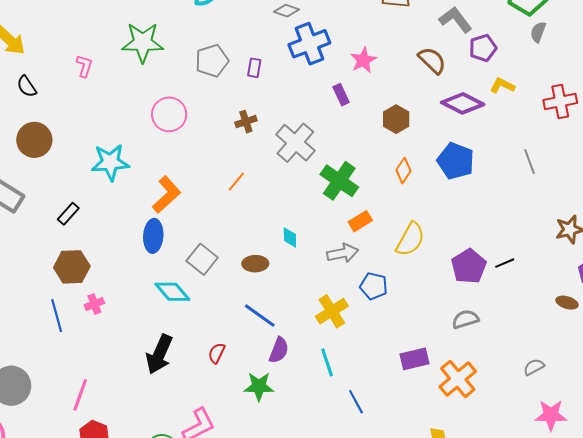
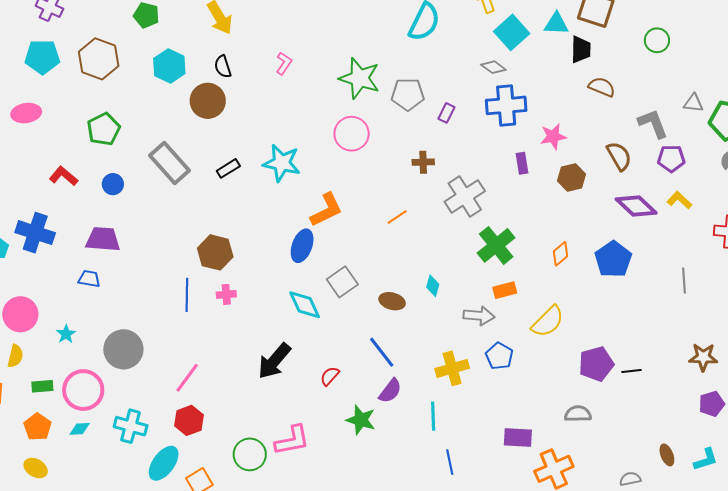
green star: (143, 42) -> (360, 78), moved
brown hexagon: (396, 119) -> (572, 177), moved
brown circle: (34, 140) -> (208, 101), moved
black rectangle: (68, 214) -> (228, 168), moved
brown ellipse: (567, 303) -> (667, 455), moved, turned 35

